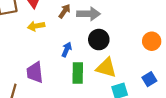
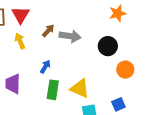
yellow arrow: (36, 26) -> (20, 41), turned 70
black circle: (99, 40) -> (108, 46), moved

